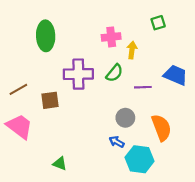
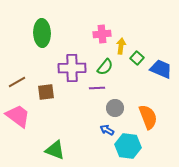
green square: (158, 23) -> (137, 58), moved, turned -32
purple line: (143, 87) -> (97, 88), moved
green triangle: (60, 164) -> (55, 150), size x1.5

